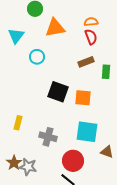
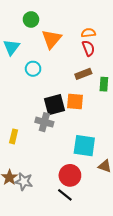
orange triangle: (55, 28) -> (51, 39), turned -40
black square: (58, 92) -> (55, 105), turned -35
orange square: (83, 98) -> (75, 102), moved
gray cross: (48, 137) -> (44, 122), moved

